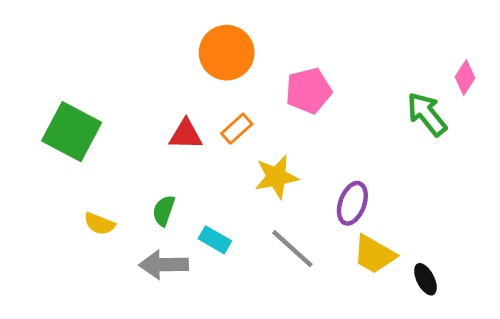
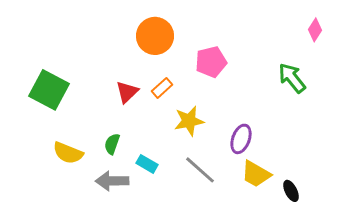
pink diamond: (465, 77) -> (315, 30), moved
red triangle: (186, 135) -> (127, 92), turned -45
yellow semicircle: (99, 224) -> (68, 153), size x1.4

